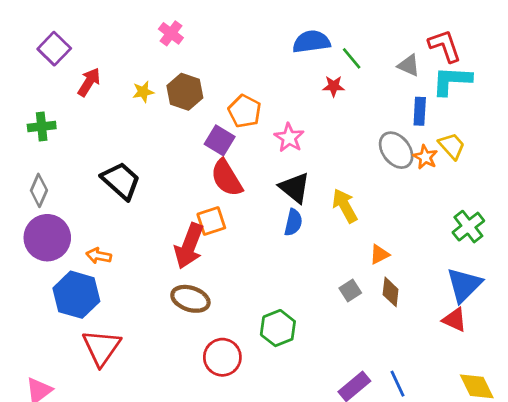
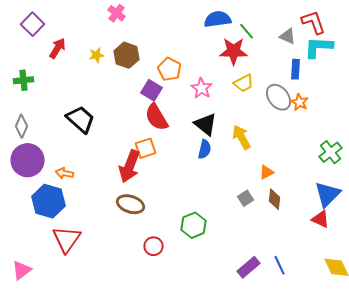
red star: (334, 86) -> (234, 51), size x1.8
yellow trapezoid: (452, 146) -> (244, 83), moved, turned 105
red circle: (222, 357) -> (154, 246), size x0.7

